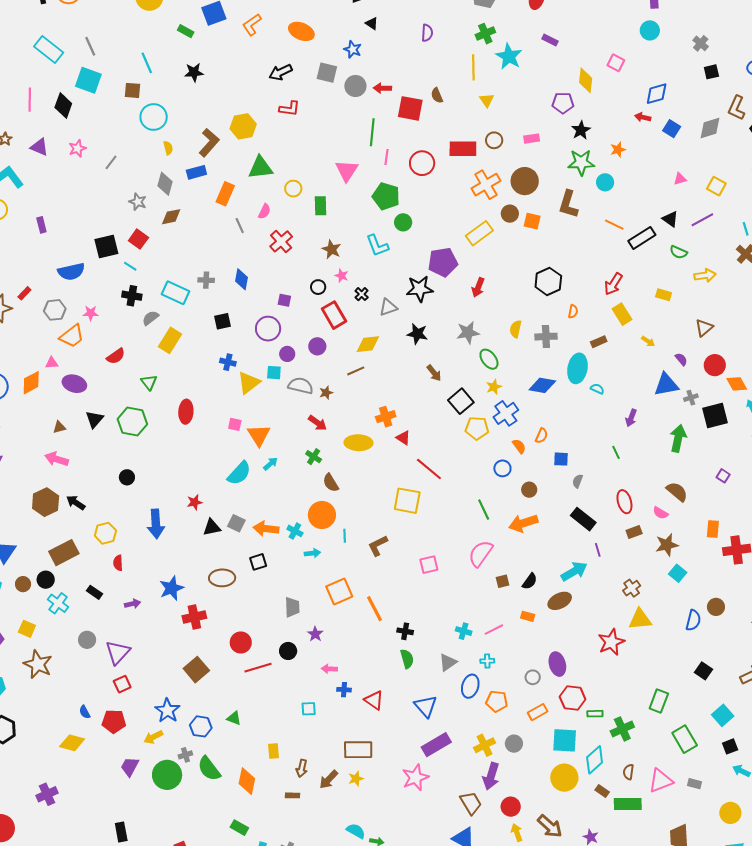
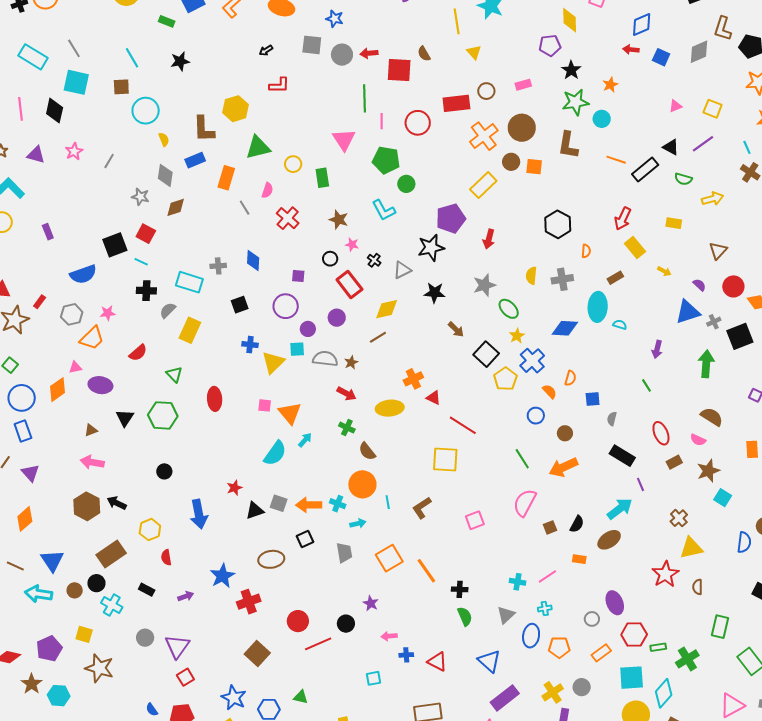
black arrow: (281, 72) -> (266, 50), size x0.6
brown L-shape: (209, 143) -> (204, 129), turned 144
yellow pentagon: (477, 428) -> (505, 379), turned -30
gray trapezoid: (292, 607) -> (344, 553), moved
brown semicircle: (628, 772) -> (698, 587), moved

